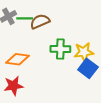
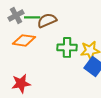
orange diamond: (17, 59) -> (24, 40), moved

